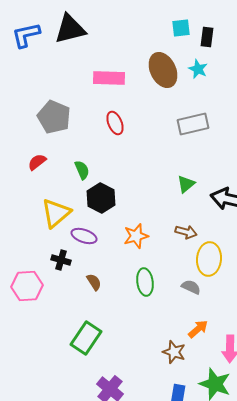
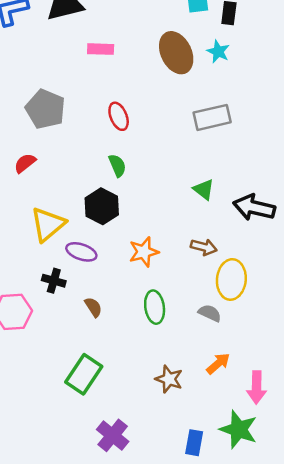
pink rectangle: (109, 78) -> (101, 49), moved, size x0.7
green semicircle: (82, 170) -> (117, 165), moved
green triangle: (186, 184) -> (204, 189), turned -42
brown star: (174, 352) -> (169, 379), moved

